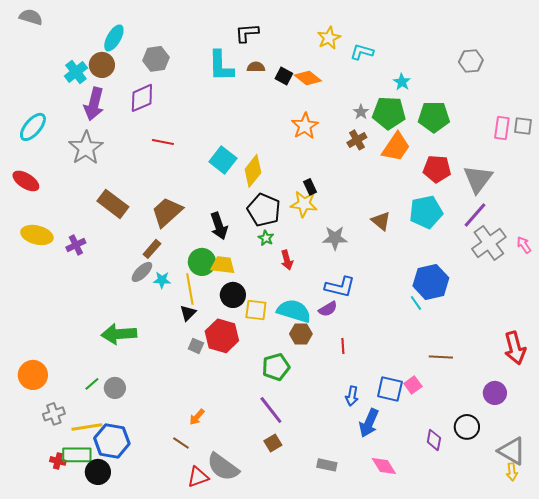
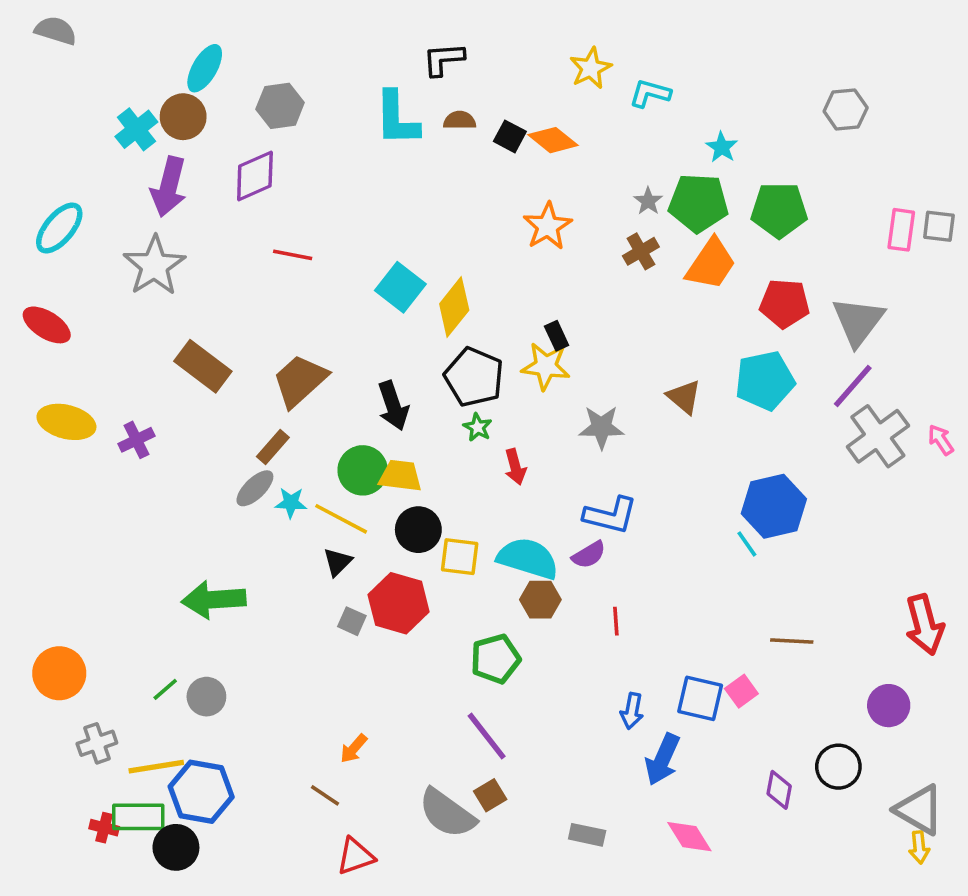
yellow line: (190, 289) -> (341, 519), turned -52
gray semicircle: (223, 467) -> (447, 813), moved

